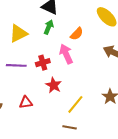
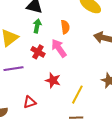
orange semicircle: (77, 34) -> (65, 27), turned -40
red cross: (43, 63) -> (38, 52), moved, turned -32

